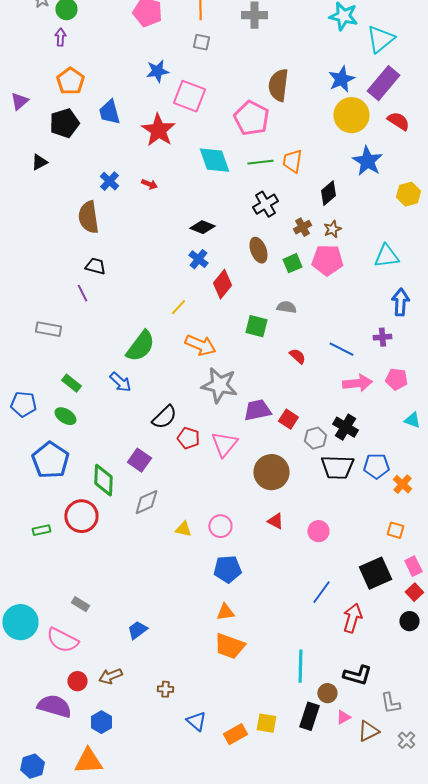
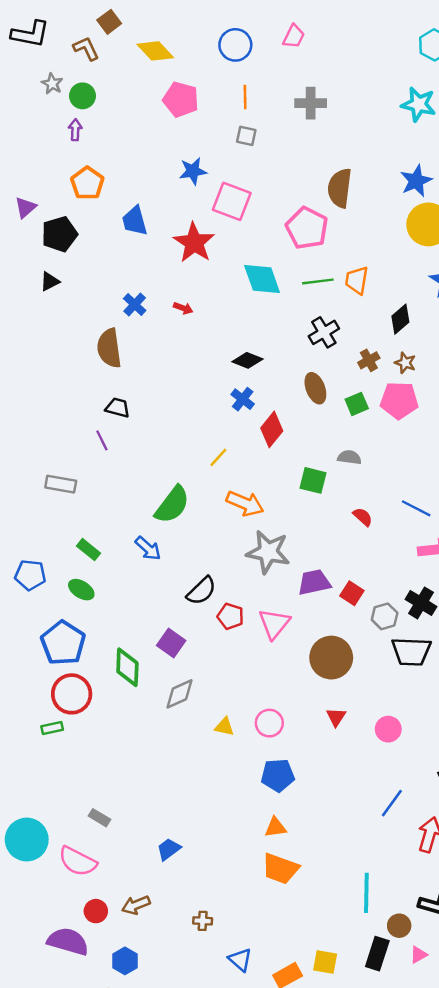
black pentagon: (64, 123) -> (59, 234), moved
brown star: (332, 229) -> (405, 363), turned -30
red circle: (81, 516) -> (72, 694), moved
red triangle: (275, 521) -> (336, 717), turned 36

